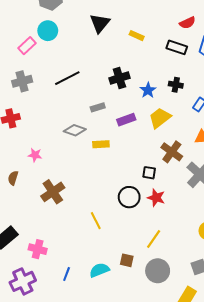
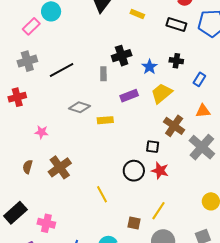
black line: (67, 78) -> (62, 70), moved
gray rectangle: (98, 107) -> (103, 74), moved, turned -72
brown semicircle: (13, 178) -> (28, 167), moved
brown square: (127, 260) -> (134, 223), moved

